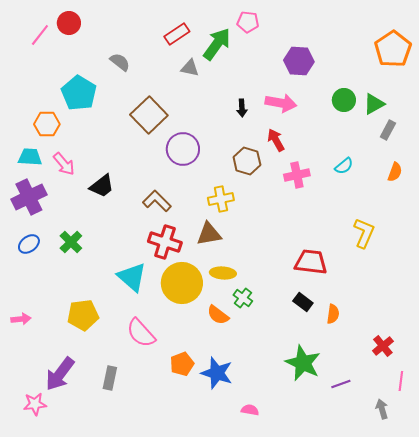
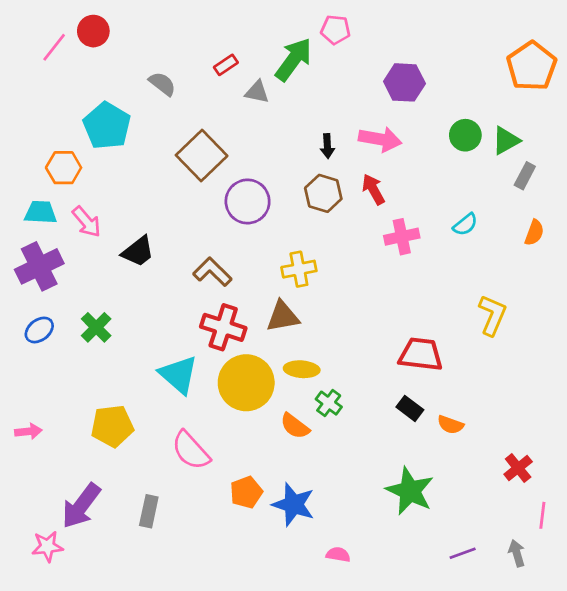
red rectangle: (177, 34) -> (226, 65), moved, size x0.7
brown hexagon: (247, 161) -> (323, 193), moved
orange semicircle: (333, 314) -> (450, 425), turned 102
purple line: (341, 384) -> (463, 553), moved

